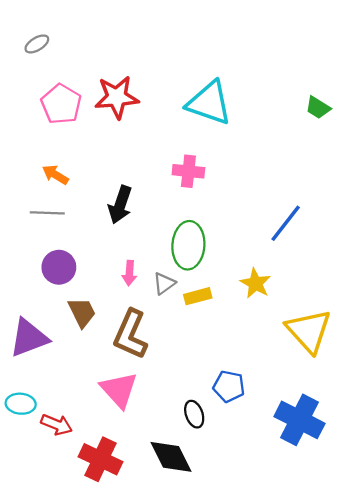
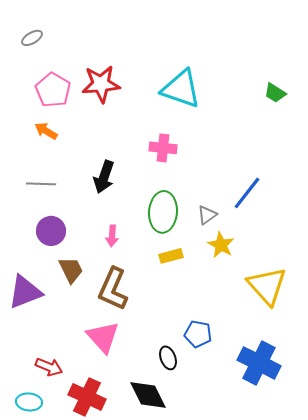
orange arrow: (55, 175) -> (46, 131), moved
gray triangle: (164, 283) -> (207, 215), moved
cyan ellipse: (21, 404) -> (29, 402), moved

